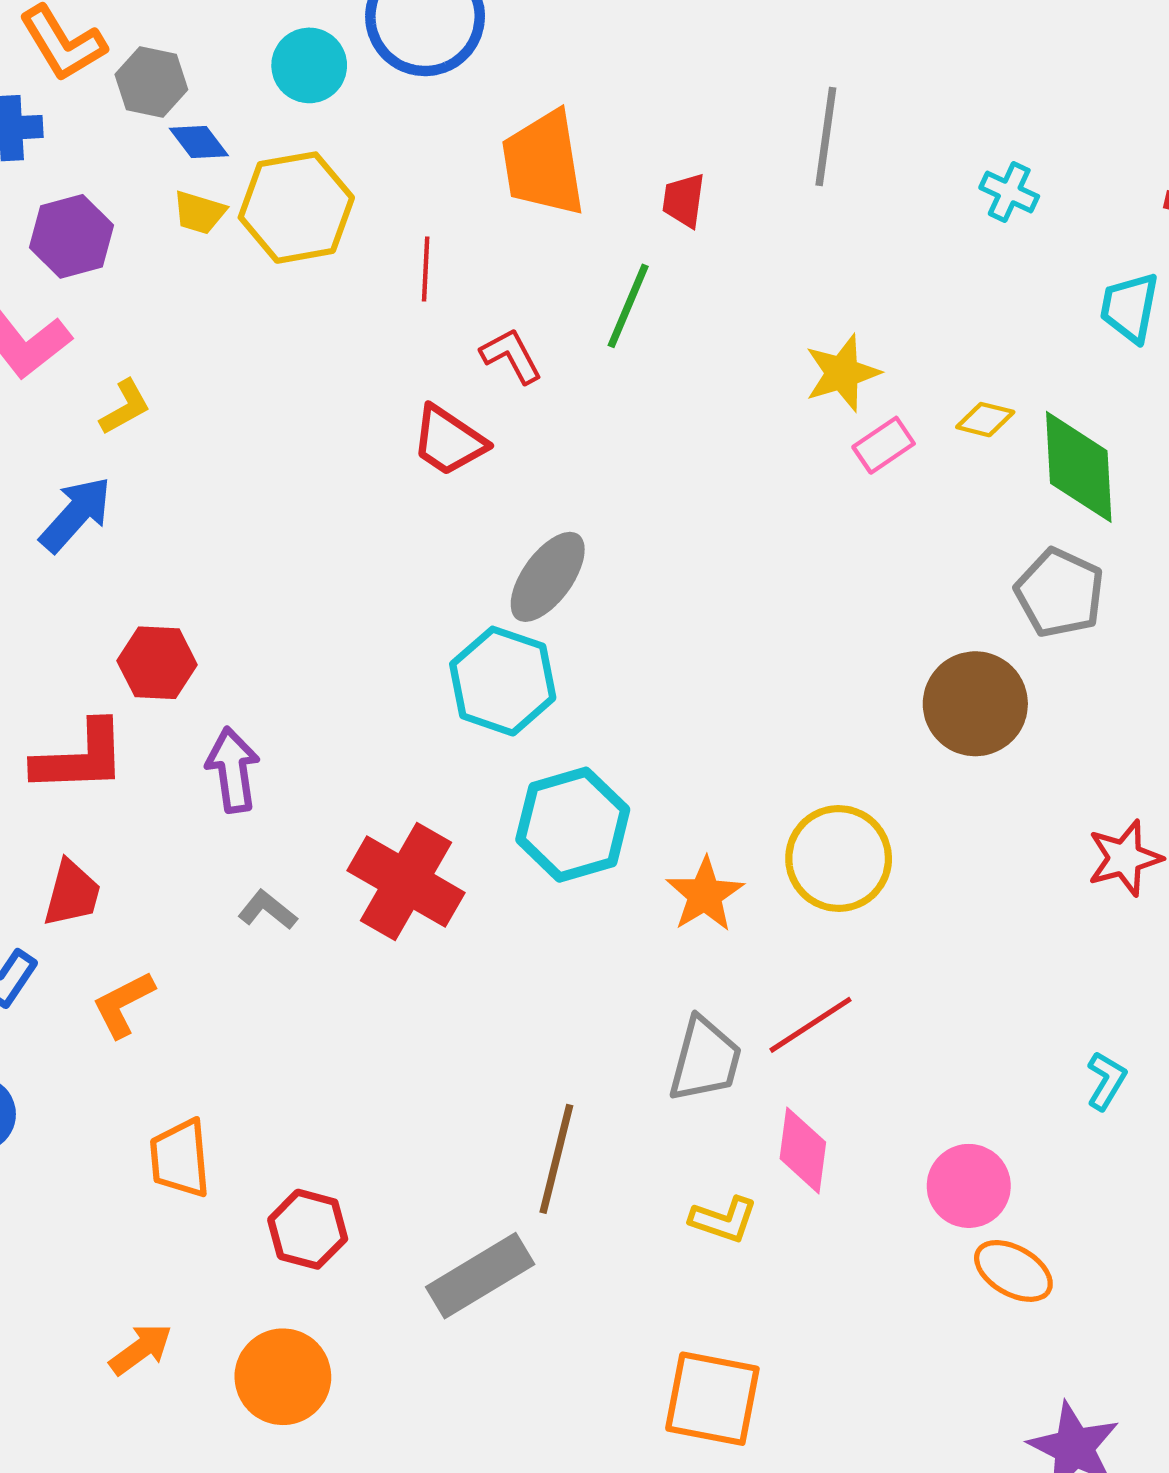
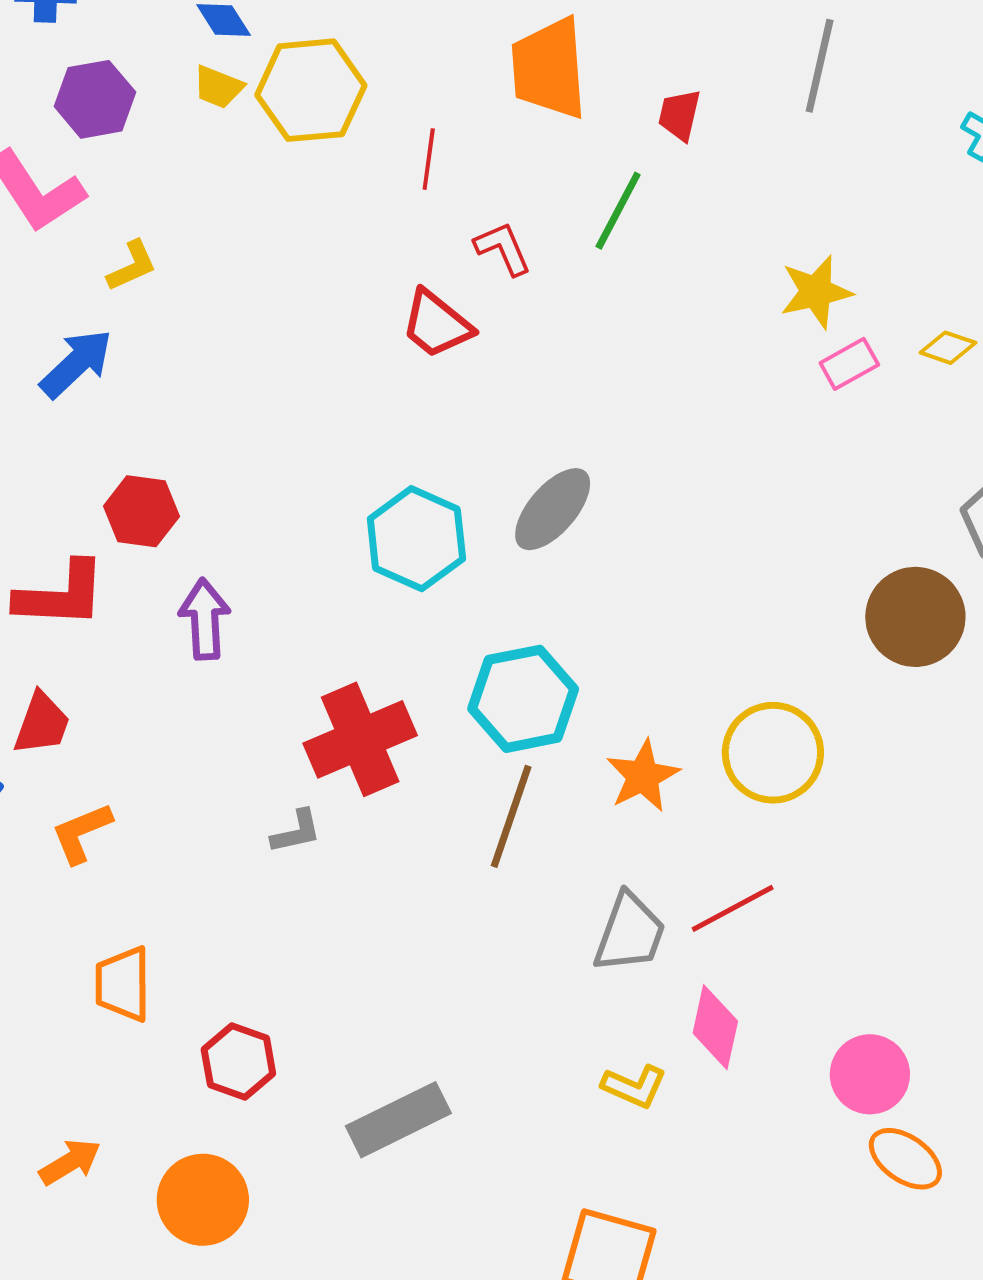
gray ellipse: (548, 577) -> (553, 509), moved
cyan hexagon: (503, 681) -> (416, 539), moved
red cross: (406, 882) -> (360, 739), turned 32
gray L-shape: (267, 910) -> (296, 832), moved, turned 124
brown line: (556, 1159) -> (511, 816), moved

